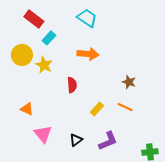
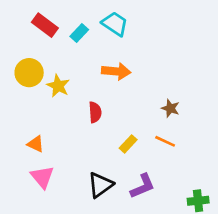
cyan rectangle: (49, 38) -> (79, 33), moved
pink triangle: (43, 134) -> (42, 177), moved
black triangle: (76, 140) -> (100, 185), size x1.5

